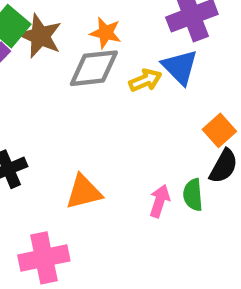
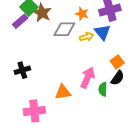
orange star: (106, 33) -> (82, 14), moved
orange triangle: (84, 192) -> (63, 92), moved
pink arrow: (160, 201) -> (88, 78), moved, size x1.5

